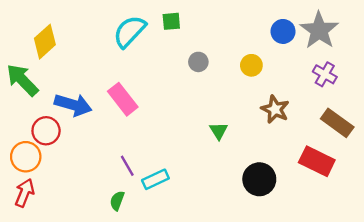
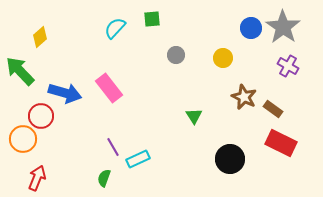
cyan semicircle: (130, 31) -> (115, 28), size x0.7
yellow diamond: (45, 42) -> (40, 37), size x0.7
brown rectangle: (337, 123) -> (273, 109), moved, size x0.7
red arrow: (25, 193) -> (37, 178), moved

